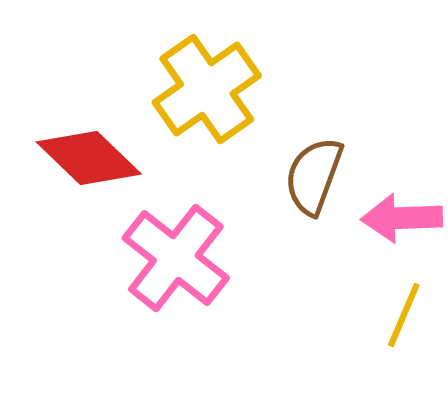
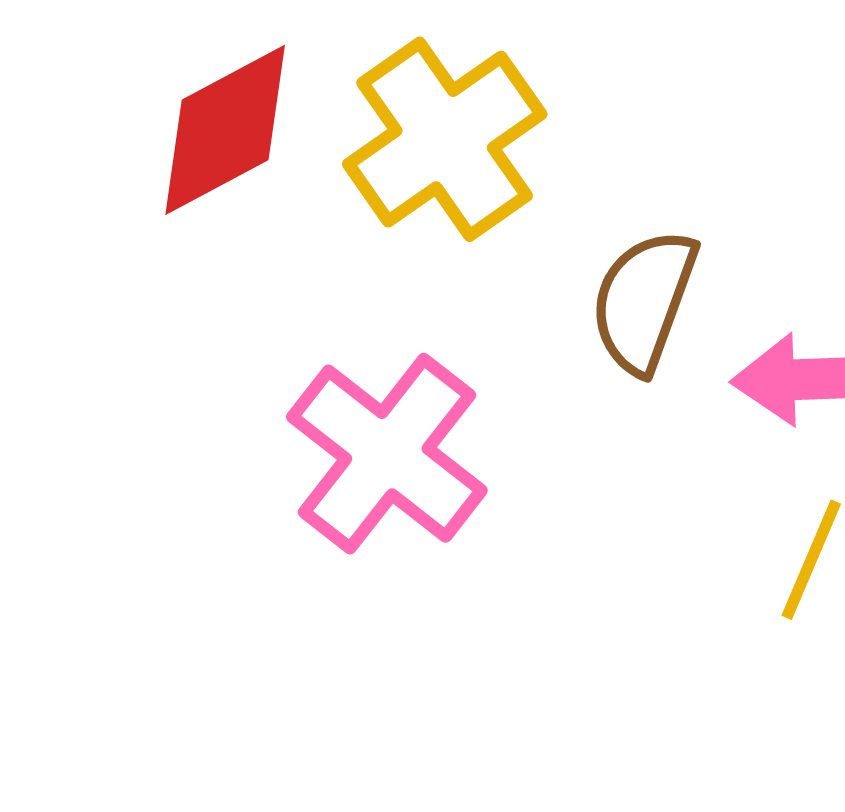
red diamond: (89, 158) -> (225, 130), moved, turned -72

